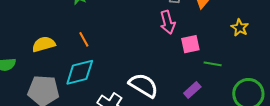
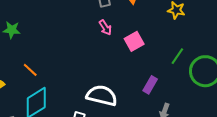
pink arrow: (168, 22) -> (105, 27), size x0.7
green line: (213, 64) -> (177, 56), moved, turned -48

